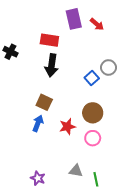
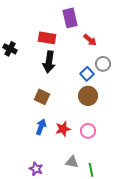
red arrow: (97, 24) -> (90, 40), moved
brown circle: (93, 113) -> (88, 96), moved
blue arrow: (38, 123) -> (41, 127), moved
red star: (67, 127) -> (63, 129), moved

